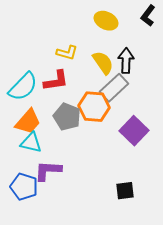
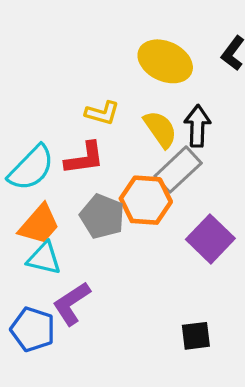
yellow ellipse: (106, 21) -> (165, 61), size x1.4
purple L-shape: (48, 171) -> (72, 304), turned -36

